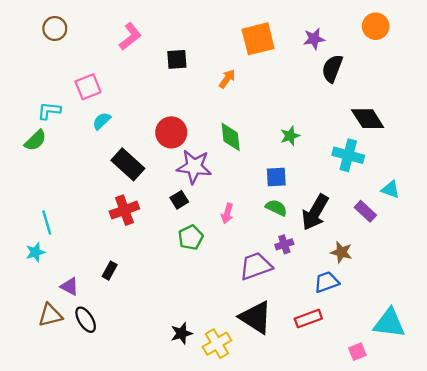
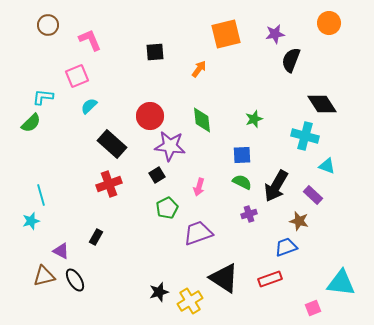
pink L-shape: (130, 36) -> (90, 40), moved, turned -75
cyan triangle: (390, 189) -> (327, 166), moved
purple rectangle: (365, 211) -> (313, 195), moved
purple trapezoid: (256, 266) -> (198, 233), moved

